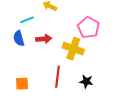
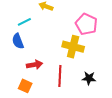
red arrow: (44, 39) -> (35, 65), moved
orange square: (22, 84) -> (25, 86), turned 32

